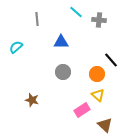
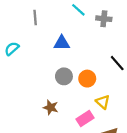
orange circle: (97, 74) -> (87, 79), moved
brown star: (32, 100) -> (51, 107), moved

